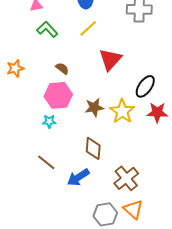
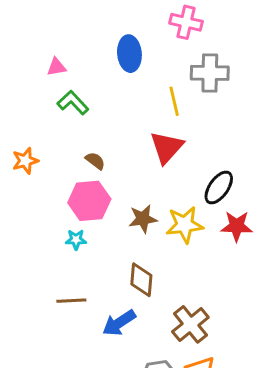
yellow line: (88, 28) -> (174, 101), moved, turned -60
yellow star: (122, 111) -> (185, 225), turned 30
brown line: (46, 162) -> (71, 301), turned -42

